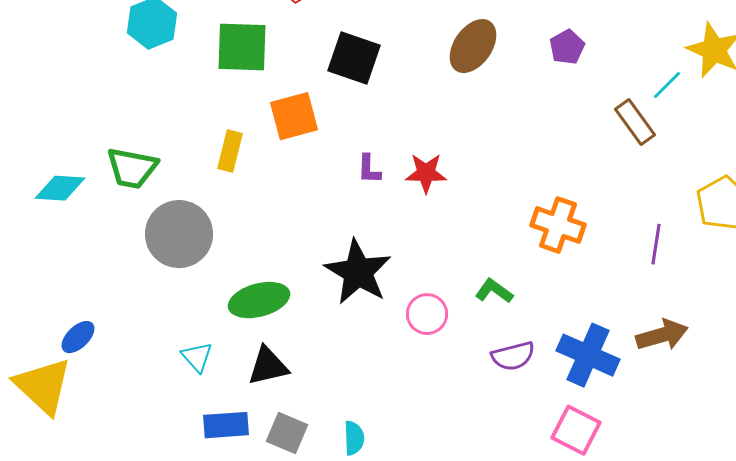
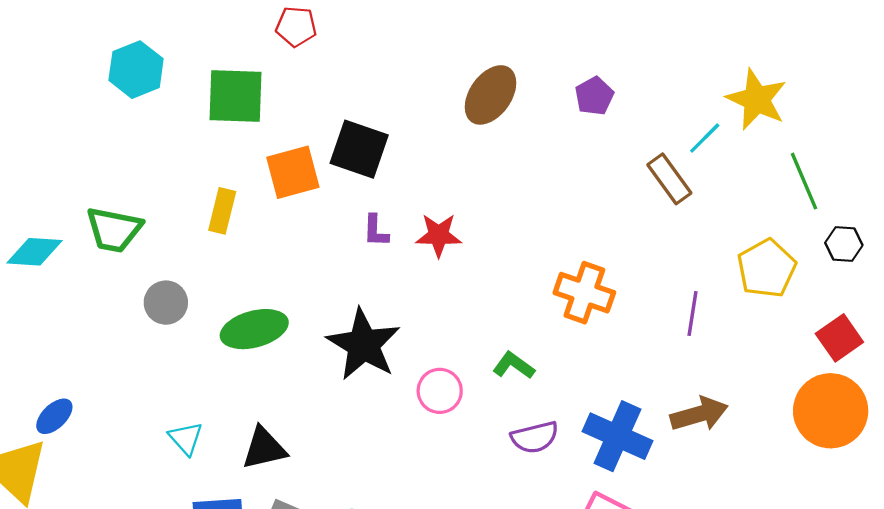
black square: (354, 58) -> (359, 149), moved
gray circle: (179, 234) -> (166, 303), size x0.6
green ellipse: (259, 300) -> (254, 329), moved

